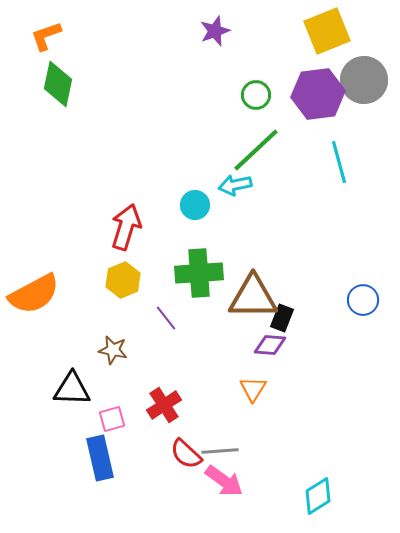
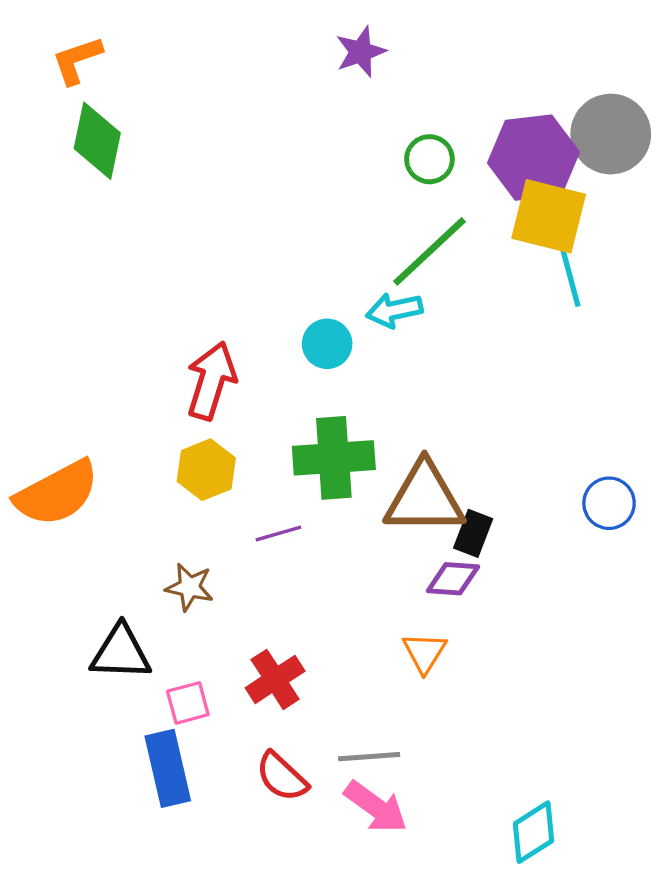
yellow square: (327, 31) -> (549, 216), moved, turned 36
purple line: (166, 318) -> (278, 533), turned -68
red semicircle: (186, 454) -> (282, 777), moved

